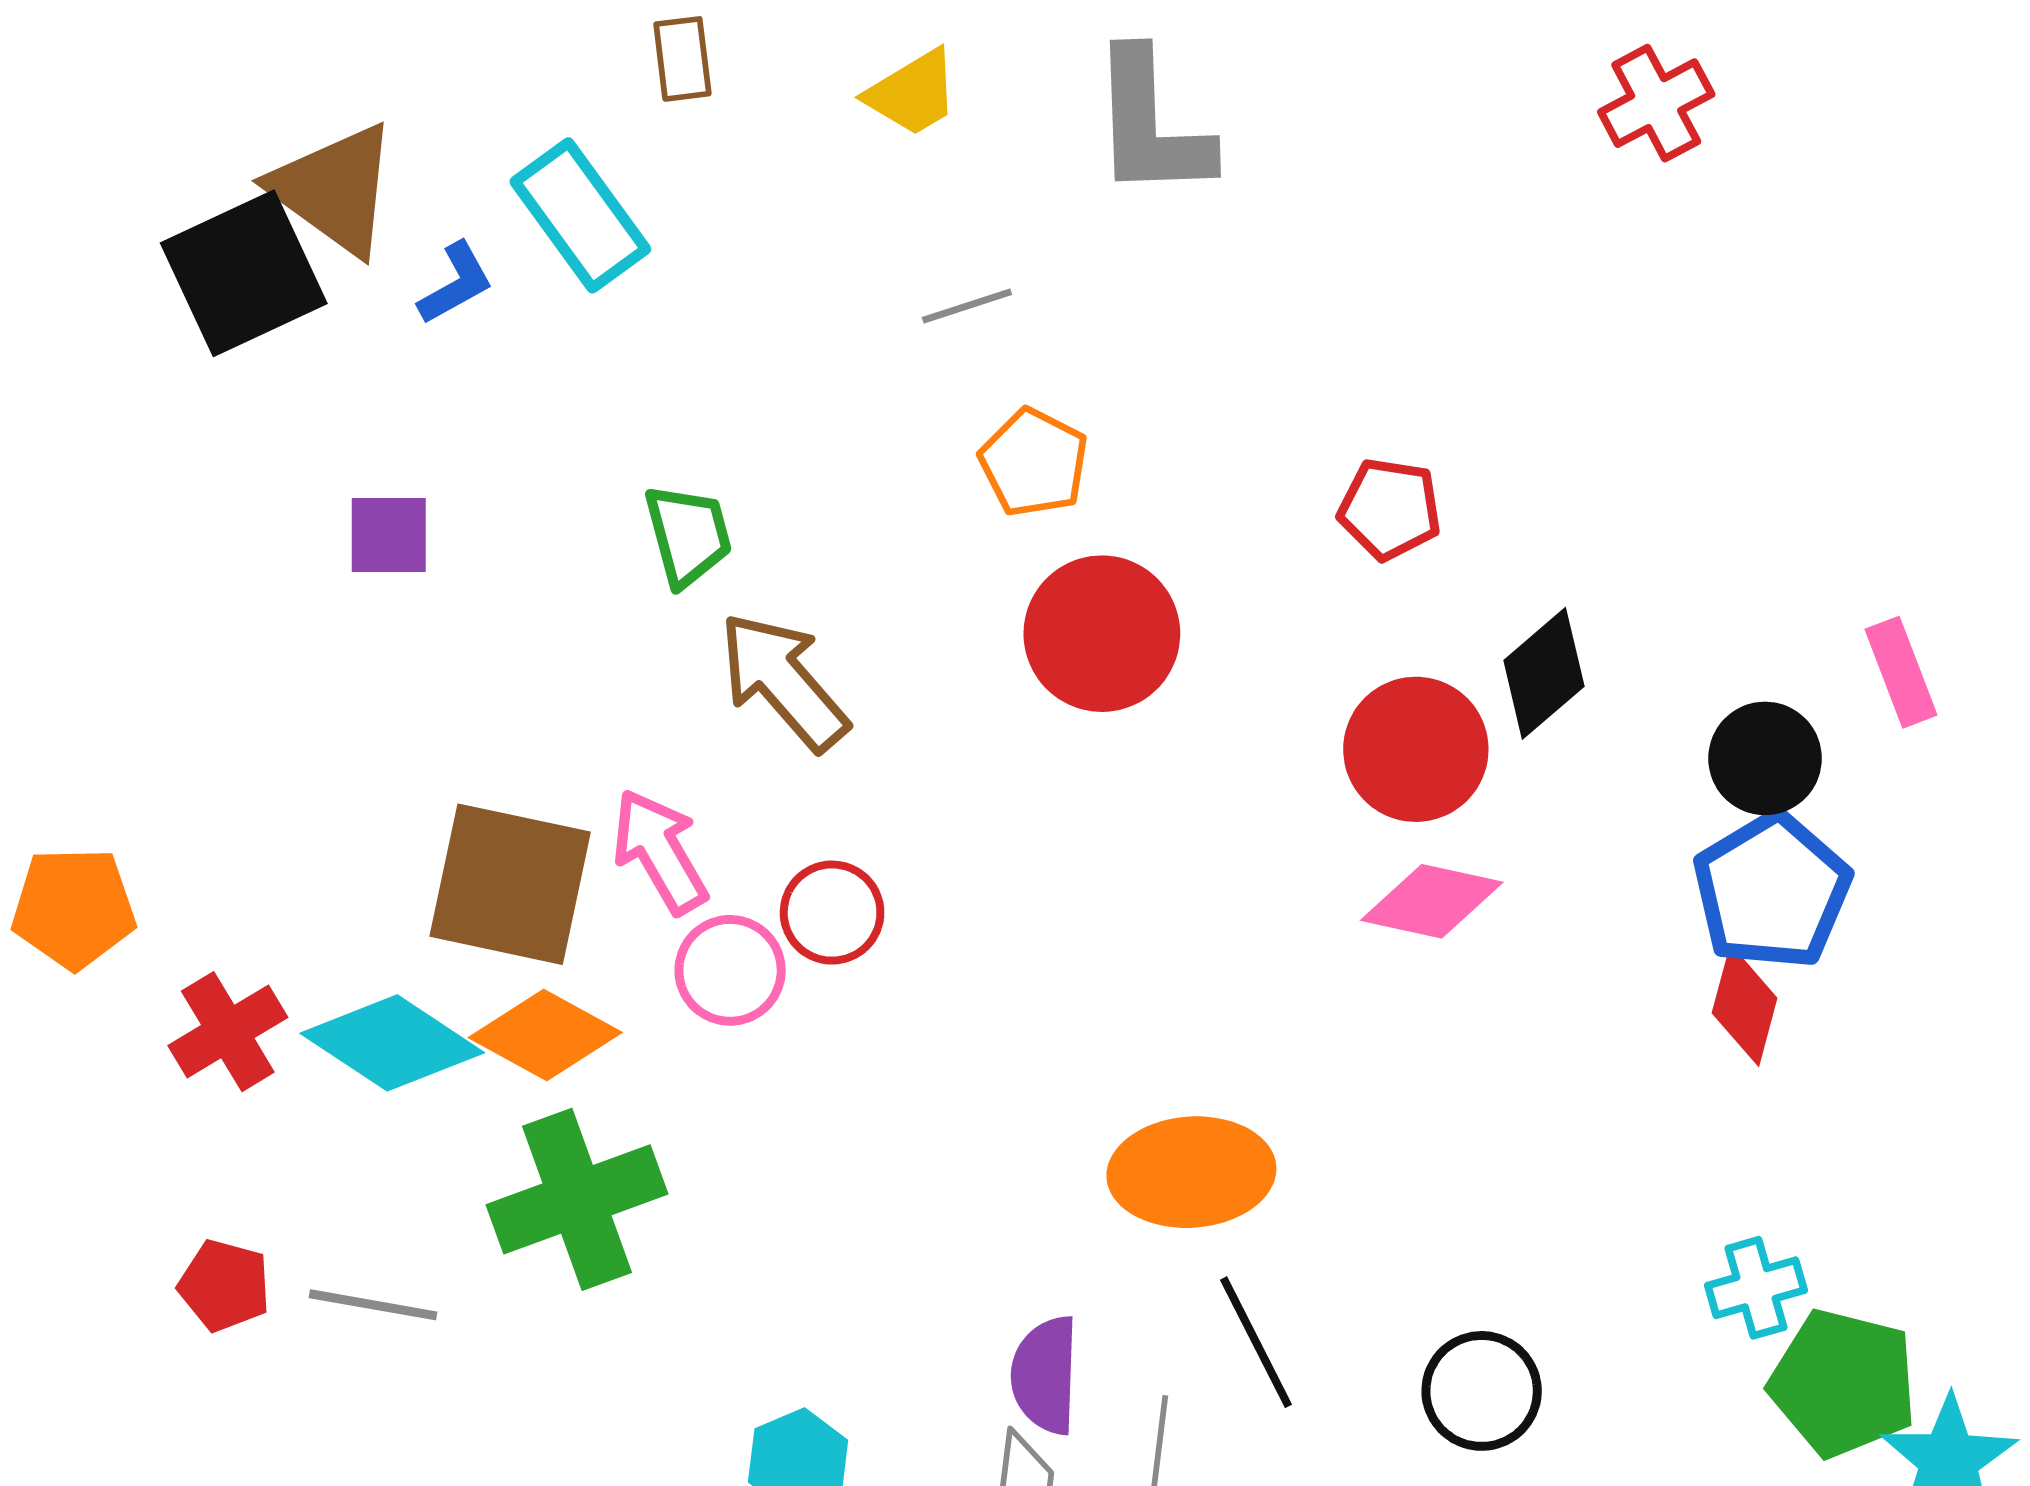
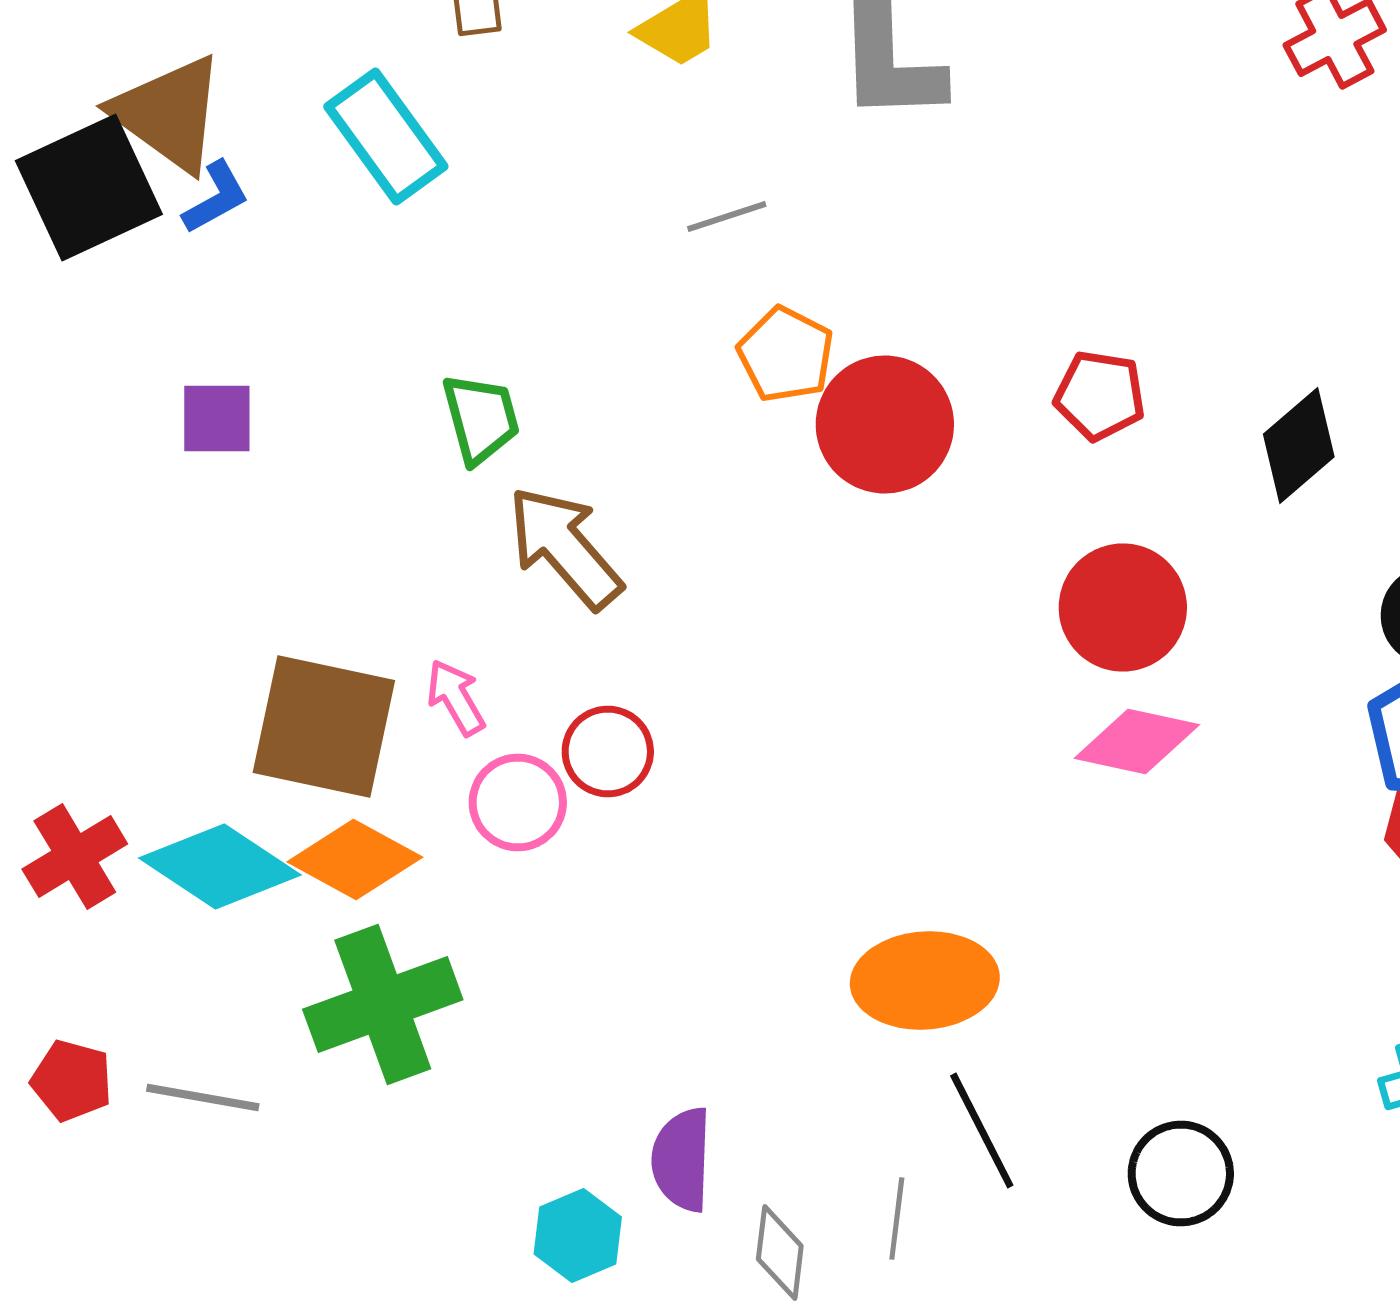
blue L-shape: (456, 283) -> (216, 198), moved
red circle: (1102, 634) -> (885, 424), moved
black diamond: (1544, 673) -> (1299, 446), moved
pink arrow: (660, 851) -> (456, 698), size x0.7
purple semicircle: (1045, 1375) -> (682, 1160), moved

